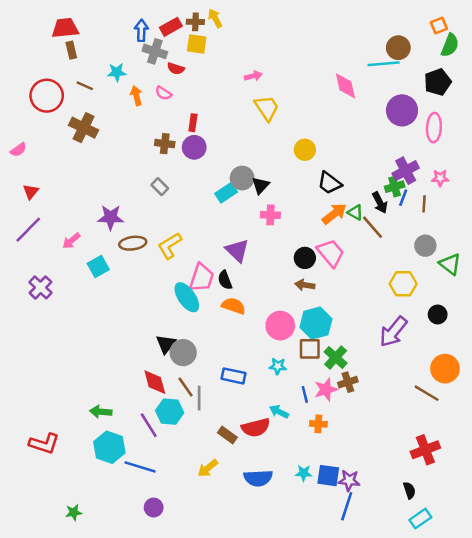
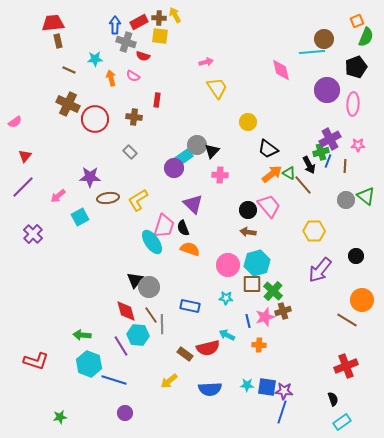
red circle: (47, 96) -> (95, 119), moved
purple circle: (194, 147) -> (174, 168), moved
green triangle: (450, 264) -> (366, 196), moved
yellow hexagon: (403, 284) -> (314, 231), moved

